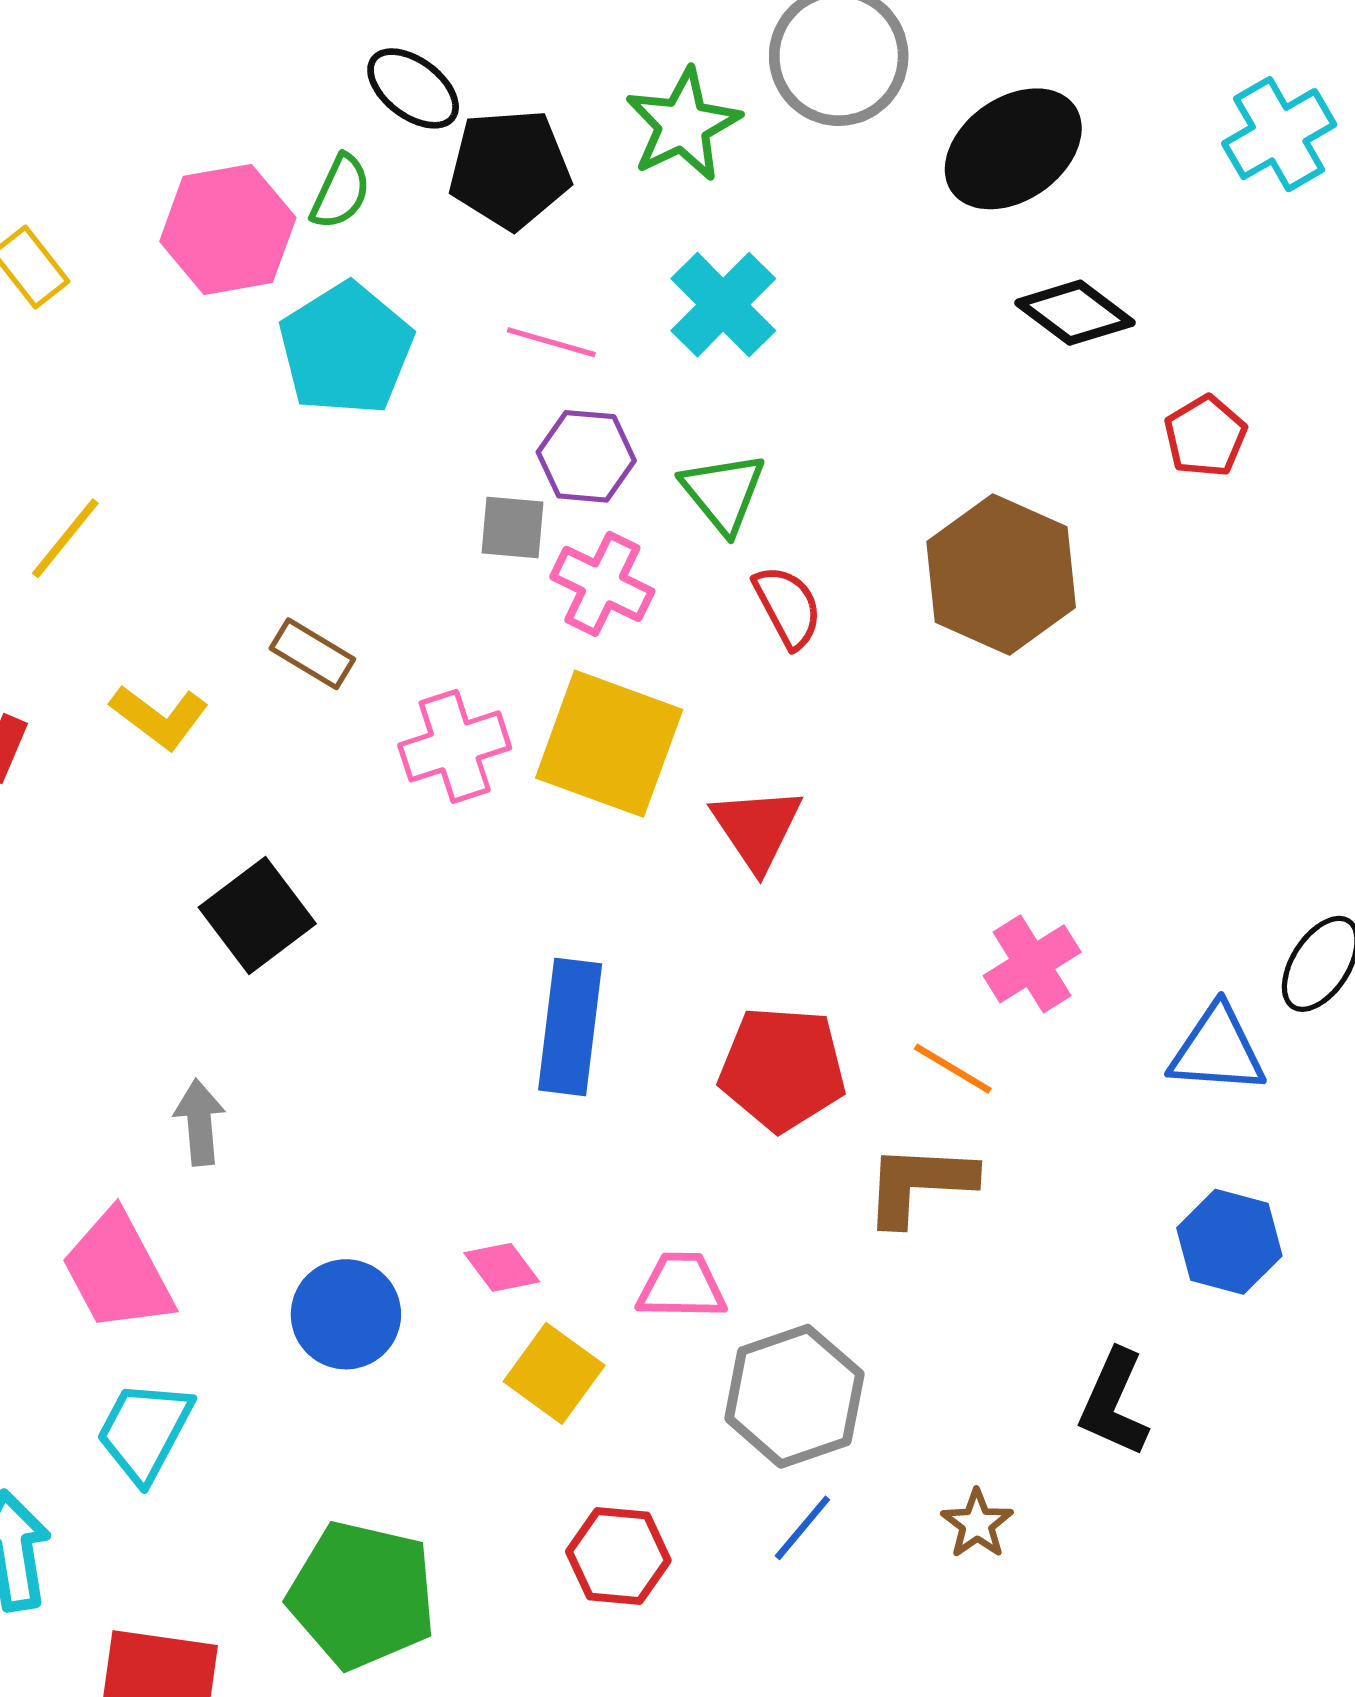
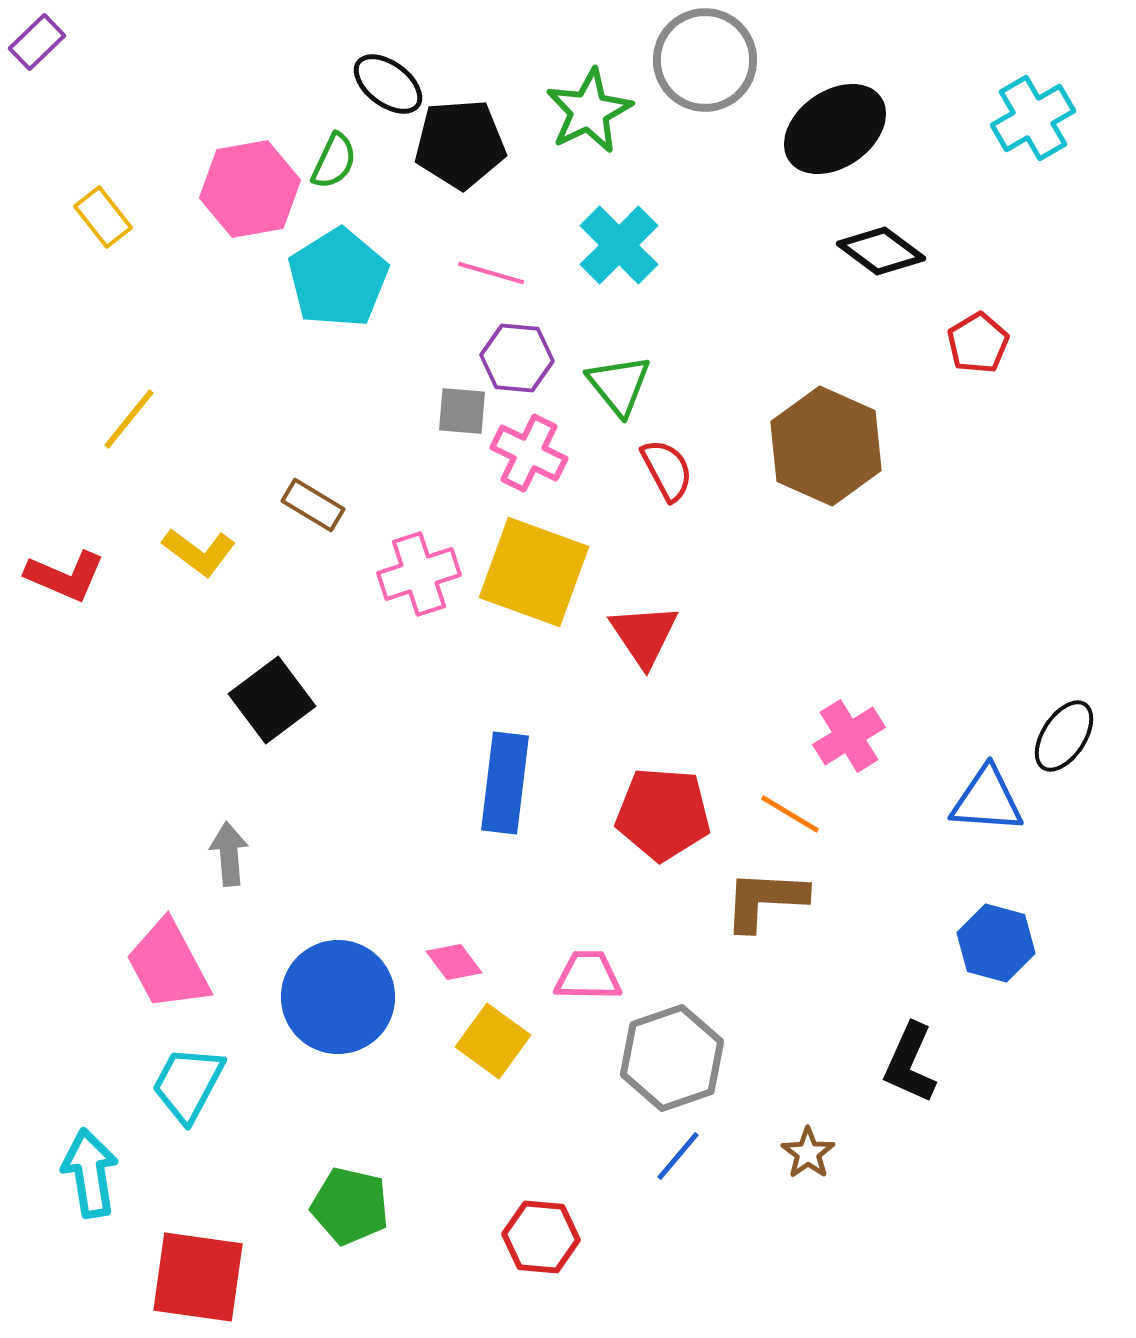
blue circle: (346, 1314) -> (338, 997), size x1.4
red hexagon: (618, 1556) -> (541, 1237), moved
green pentagon: (362, 1595) -> (350, 1206), size x0.7

